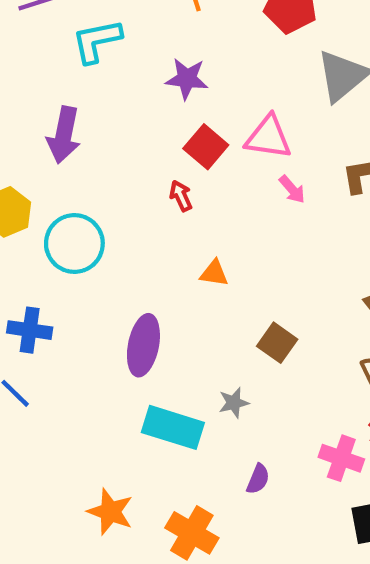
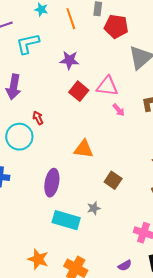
red arrow: (181, 196) -> (38, 118), moved
orange triangle: (214, 273) -> (84, 149), size x1.5
purple semicircle: (258, 479) -> (125, 266), moved, turned 40

